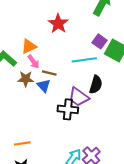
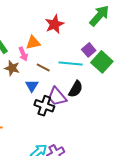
orange triangle: (29, 46) -> (33, 43), moved
brown line: (49, 73) -> (43, 67), moved
blue triangle: (44, 86) -> (32, 86), moved

